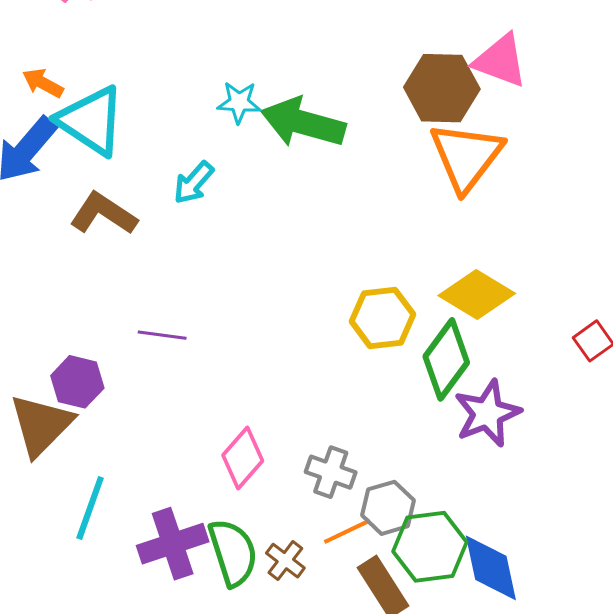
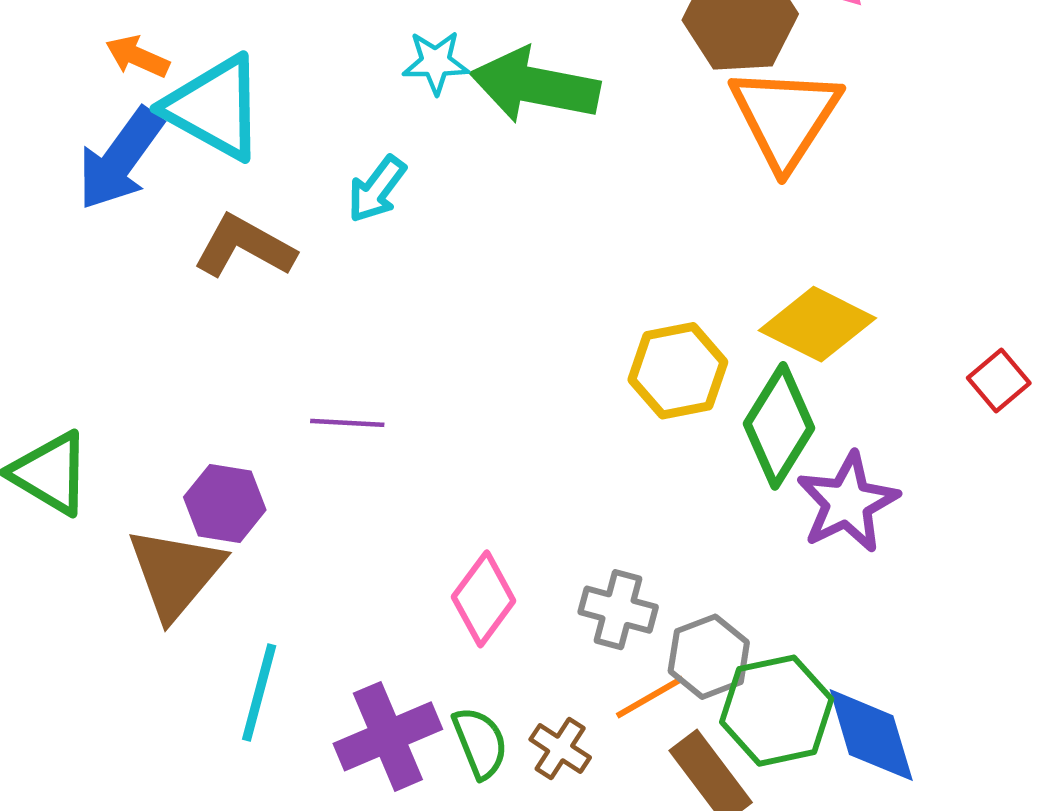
green semicircle: (233, 553) -> (480, 743), size x0.7

